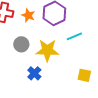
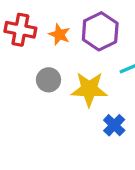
blue cross: (34, 73) -> (114, 125), moved

